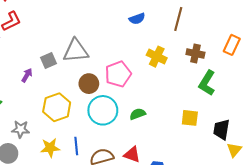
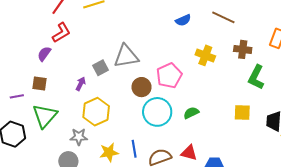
brown line: (178, 19) -> (223, 17), turned -75
yellow hexagon: (57, 107) -> (96, 112), moved

